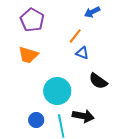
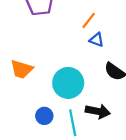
orange trapezoid: (28, 55) -> (22, 69), moved

